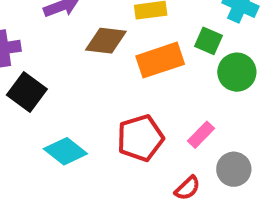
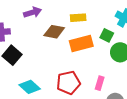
pink rectangle: (201, 135) -> (100, 83), turned -32

